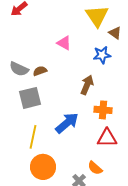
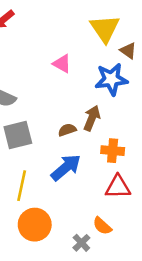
blue star: (102, 55) -> (111, 79), size x1.4
brown semicircle: (40, 71) -> (67, 130), moved

